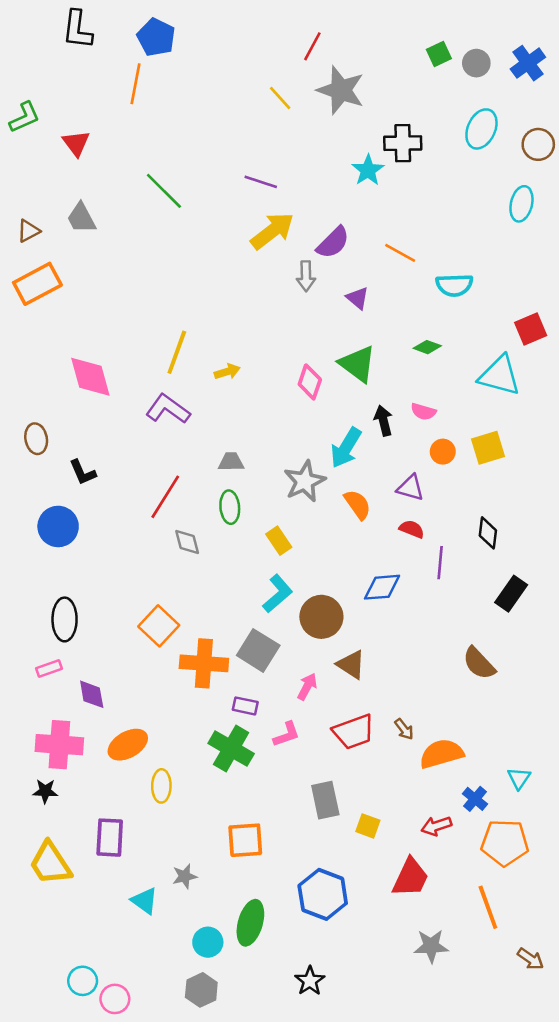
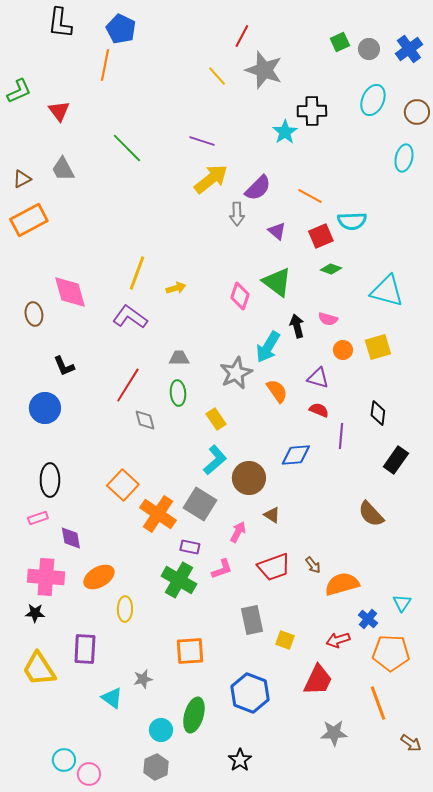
red square: (531, 329) -> (321, 236), moved
brown ellipse: (36, 439) -> (34, 314), moved
orange cross: (204, 663) -> (158, 514), turned 30
brown triangle: (351, 665) -> (272, 515), size x0.7

